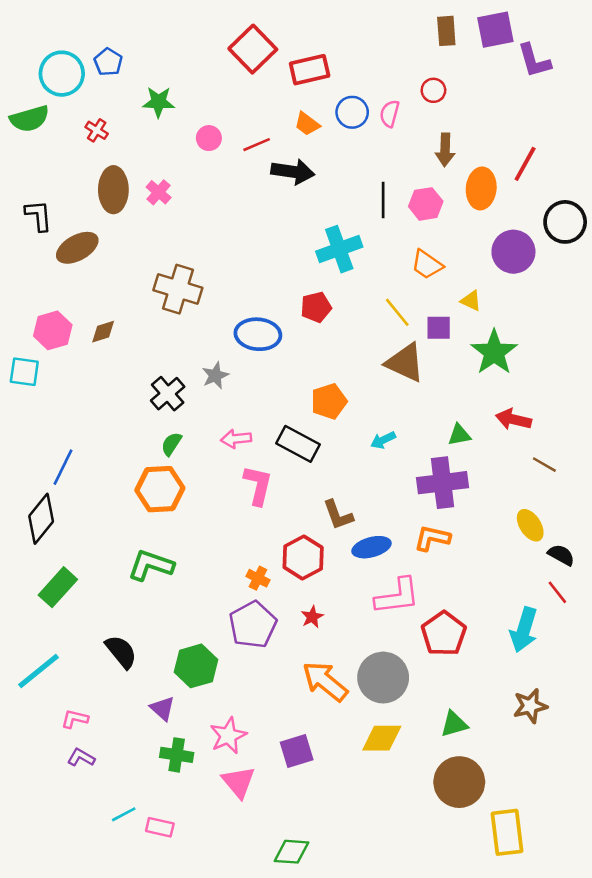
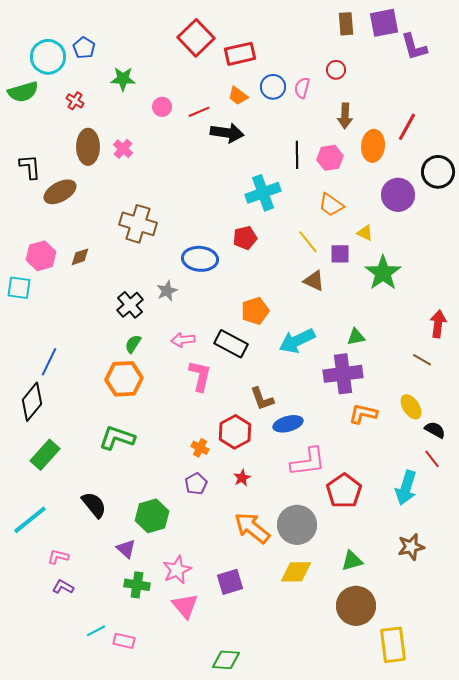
brown triangle: (405, 363) -> (314, 281), size x0.7
red arrow: (513, 419) -> (438, 324), moved, turned 84
cyan arrow: (383, 440) -> (297, 341), size x1.8
orange L-shape: (432, 538) -> (363, 414), moved
purple pentagon: (253, 625) -> (196, 484), size x0.6

